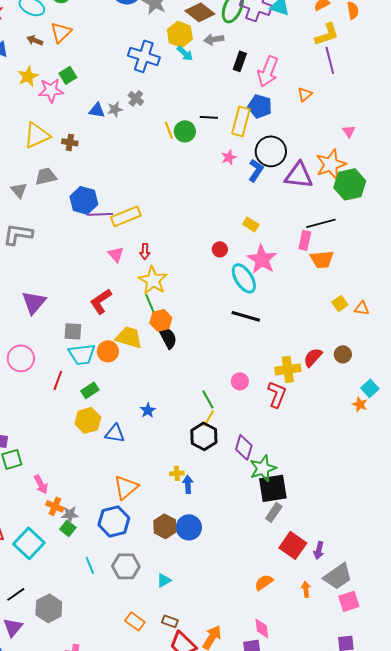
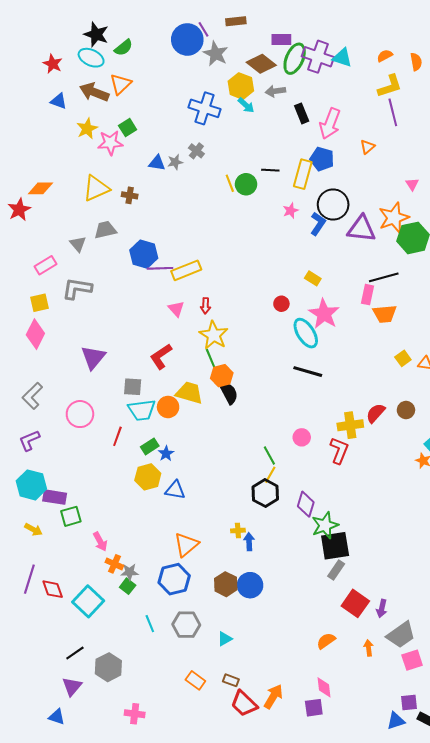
brown arrow: (35, 40) -> (94, 92), size x1.8
black rectangle: (240, 61) -> (302, 113), turned -42
blue star: (148, 410) -> (166, 454), moved

